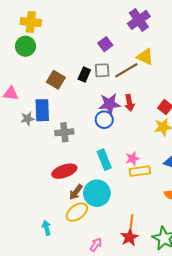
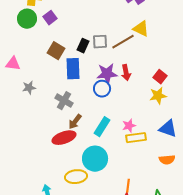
purple square: (105, 44) -> (50, 18), moved
blue rectangle: (42, 110) -> (73, 69), moved
gray cross: (64, 132) -> (64, 101), turned 36
cyan rectangle: (104, 160) -> (102, 127), turned 54
brown arrow: (76, 192) -> (75, 122), moved
yellow ellipse: (77, 212) -> (76, 177), turned 30

